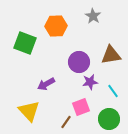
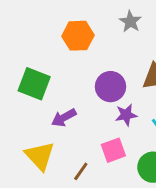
green square: (25, 43) -> (34, 84), moved
brown line: (66, 122) -> (81, 171), moved

